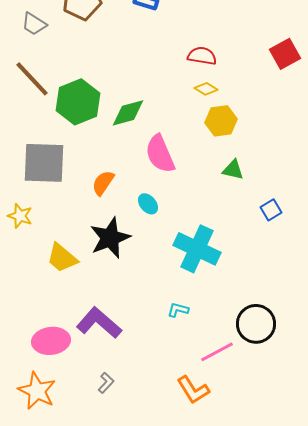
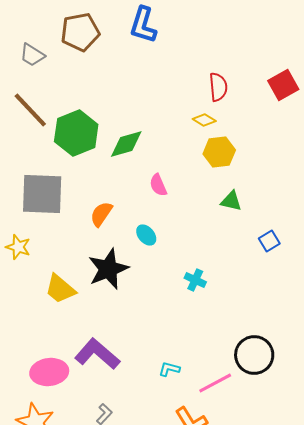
red semicircle: (202, 56) -> (218, 87), moved, turned 76
pink semicircle: (160, 154) -> (158, 185), size x0.6
cyan cross: (197, 249) -> (195, 280), size x0.5
cyan L-shape: (178, 310) -> (169, 369), moved

